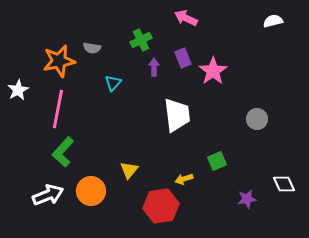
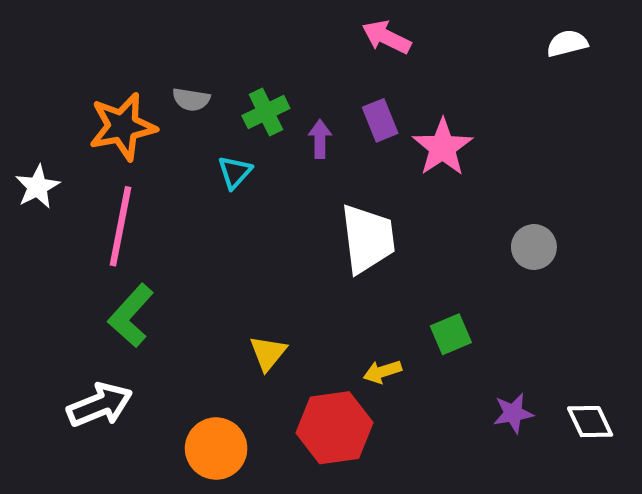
green cross: (141, 40) -> (266, 112), moved
white diamond: (284, 184) -> (590, 422), moved
orange circle: (91, 191) -> (216, 449), moved

